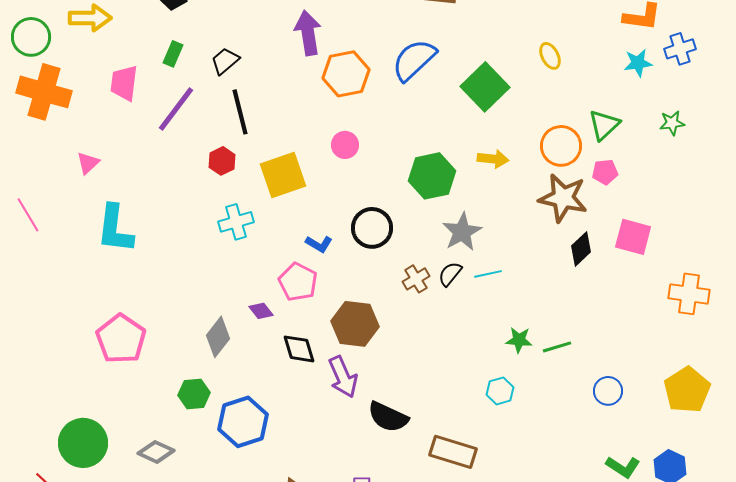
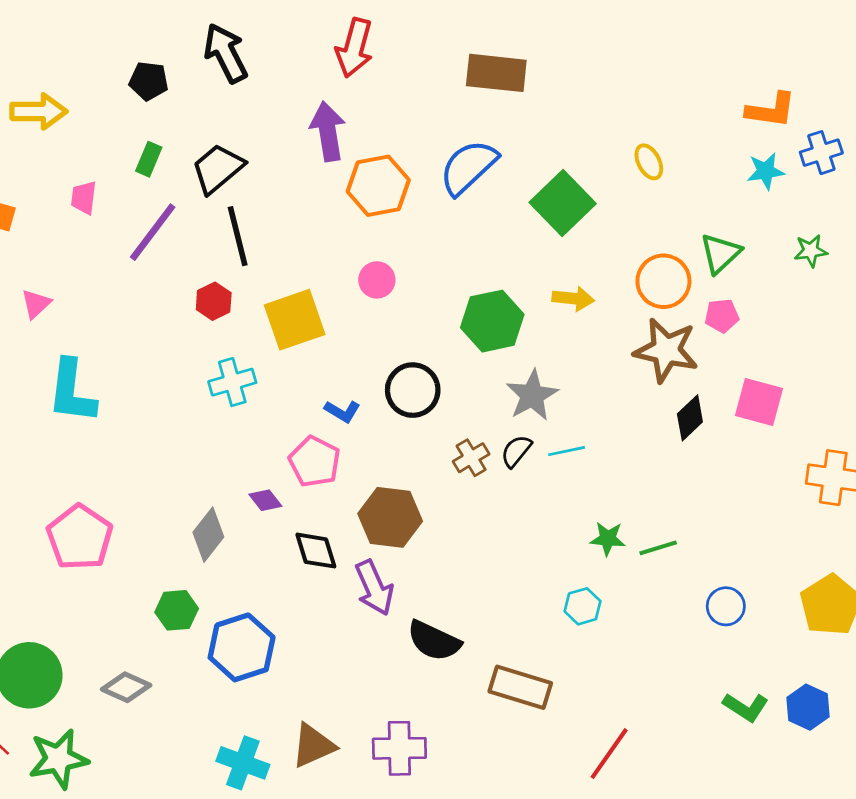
black trapezoid: (225, 61) -> (218, 168), size x1.4
pink trapezoid: (124, 83) -> (84, 198), size x0.7

